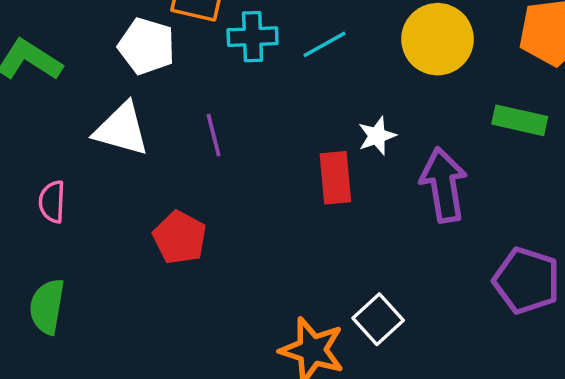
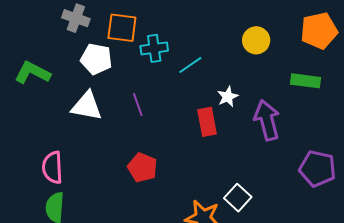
yellow circle: (437, 39) -> (256, 40), size x0.7
cyan line: (325, 44) -> (190, 65), moved
pink semicircle: (52, 202) -> (52, 167), moved, size x1.4
red pentagon: (180, 238) -> (142, 168), moved

